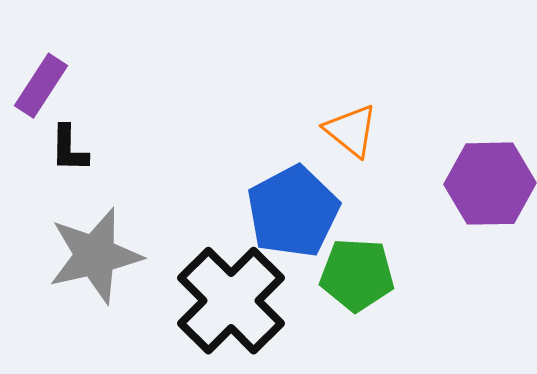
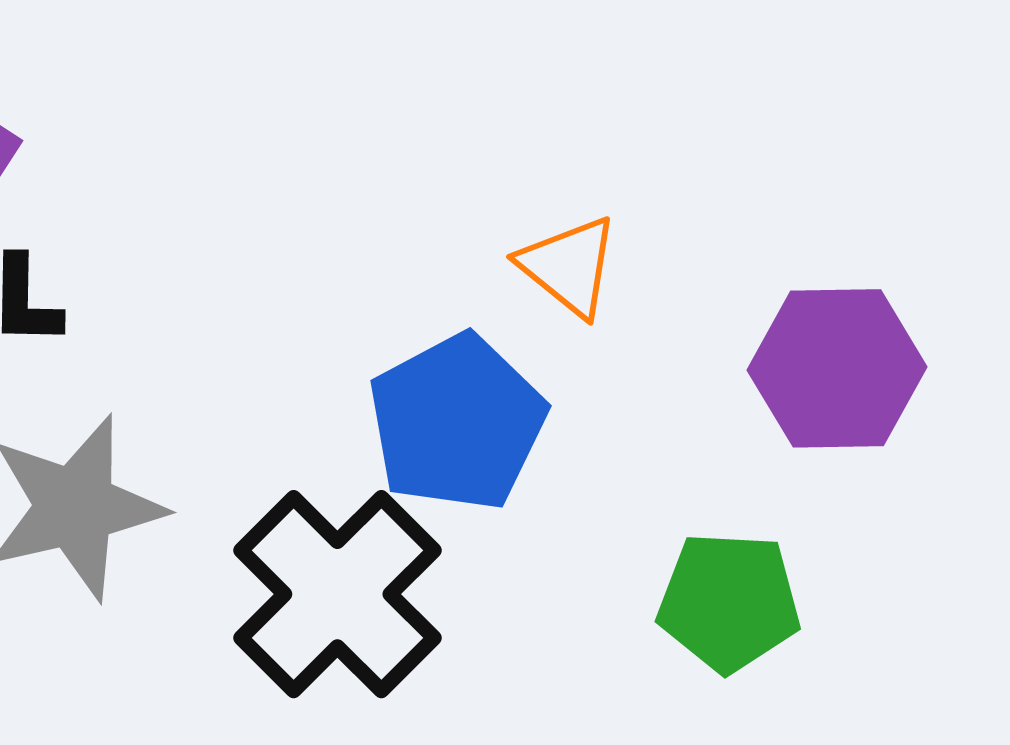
green pentagon: (357, 275) -> (729, 602), moved

